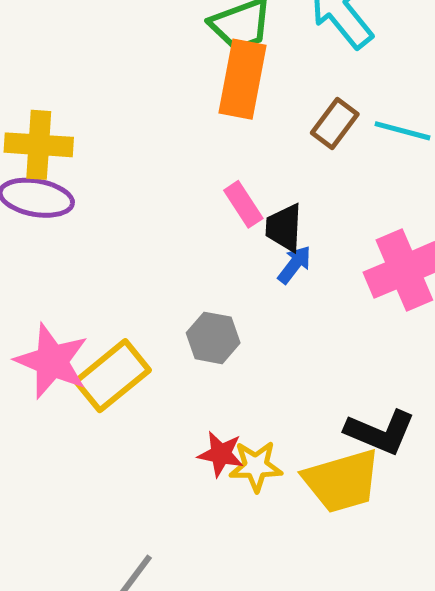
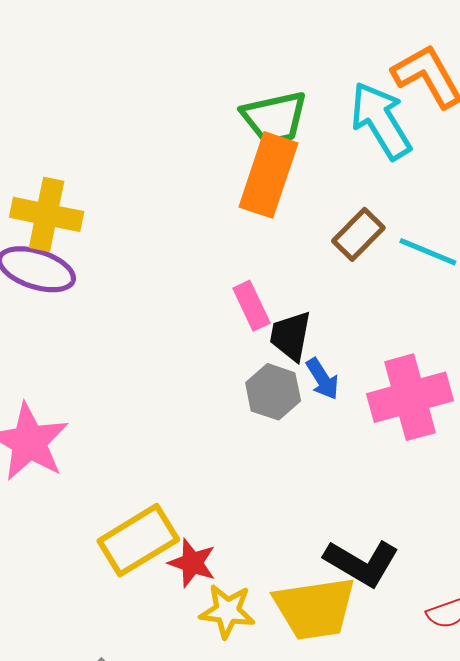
blue arrow: (294, 265) -> (322, 379), moved, turned 102
gray hexagon: (213, 338) -> (273, 392), moved
yellow rectangle: (112, 376) -> (138, 540), moved
yellow star: (256, 466) -> (227, 611), moved

